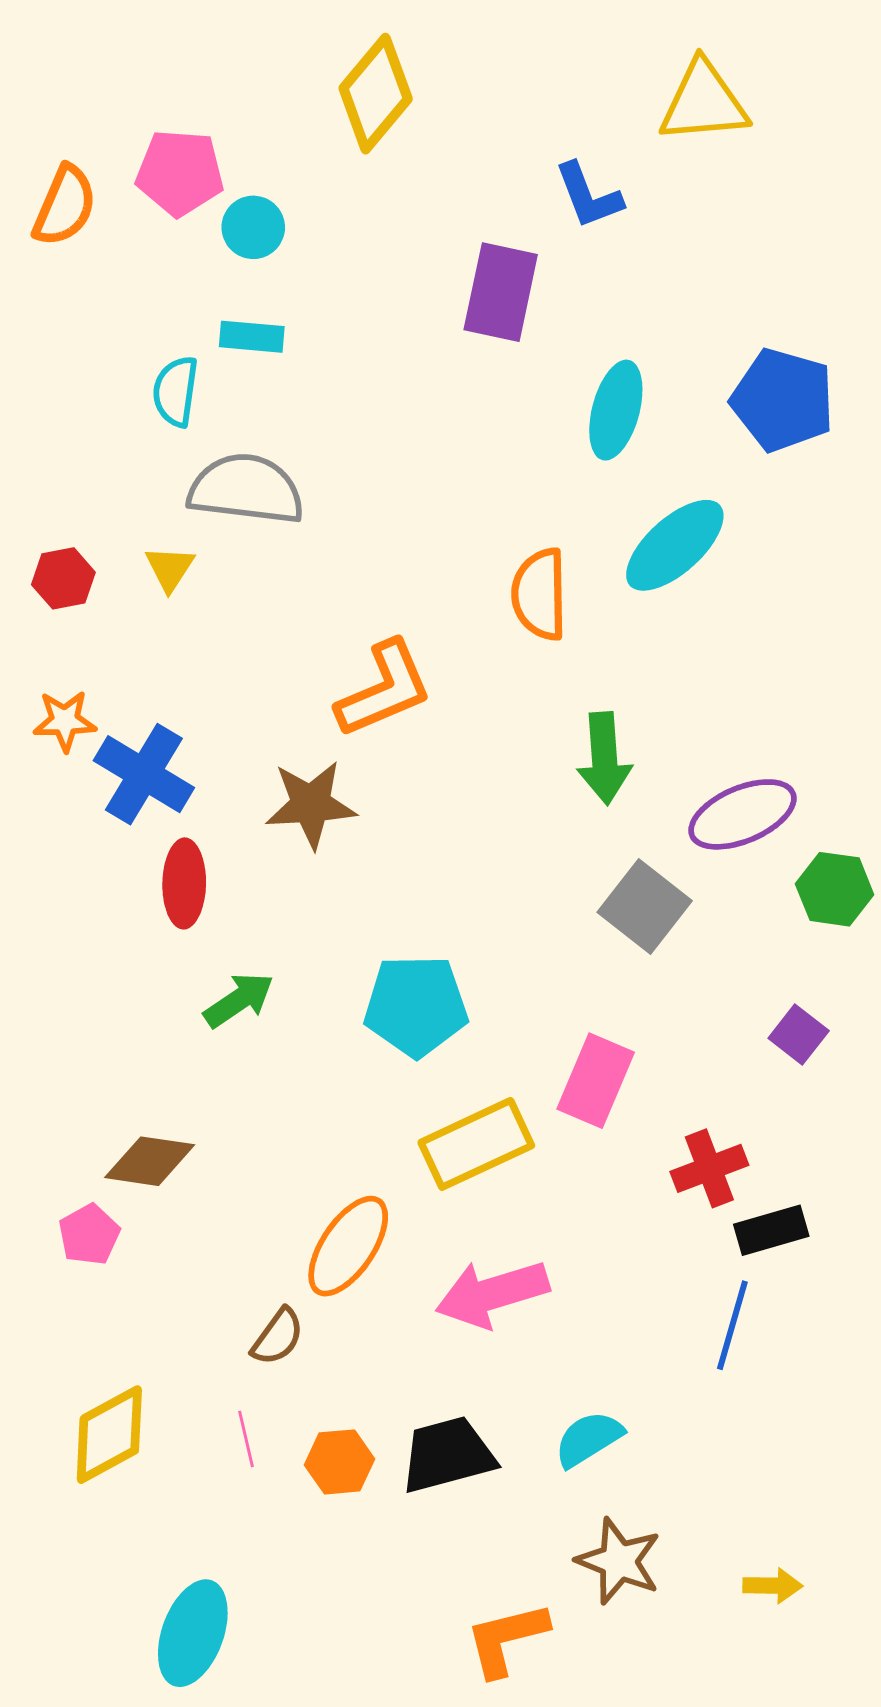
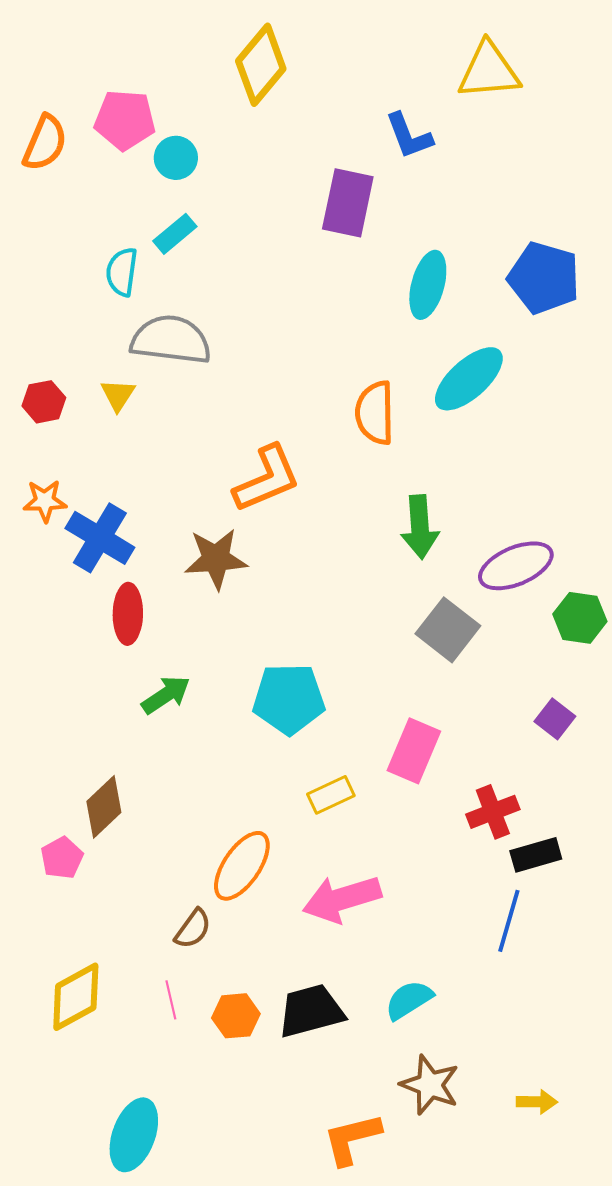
cyan rectangle: (252, 337) -> (175, 234), turned -45
yellow rectangle: (476, 1144) -> (331, 795), size x0.6
brown diamond: (150, 1161) -> (104, 807), turned -52

